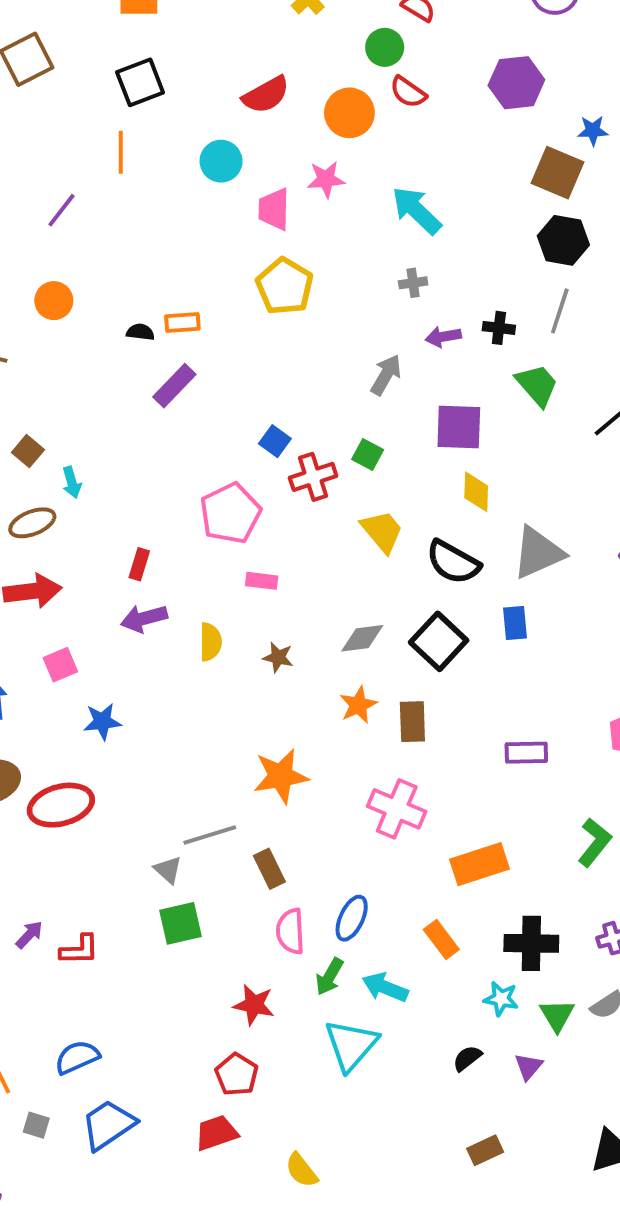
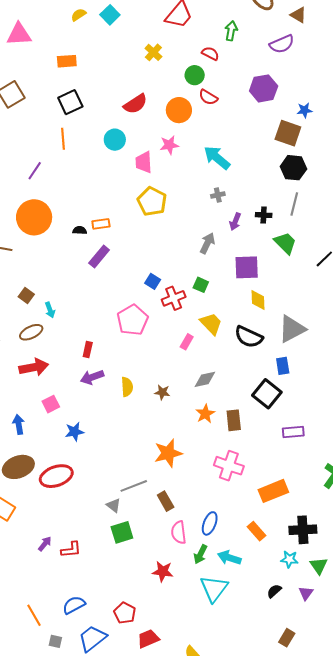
orange circle: (54, 301) -> (34, 217), size x1.8
purple arrow: (443, 337) -> (235, 222), turned -54
pink rectangle: (262, 581) -> (187, 342), moved, turned -63
black square: (439, 641) -> (267, 394), moved
red pentagon: (237, 1074) -> (125, 613), moved
brown rectangle: (485, 1150) -> (287, 638), turned -30

